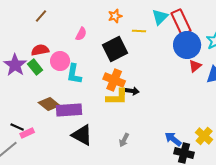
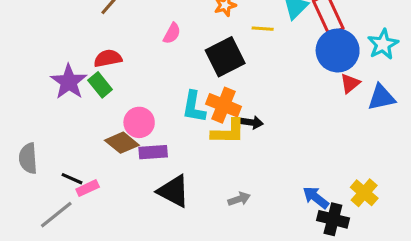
pink circle: (60, 61) -> (139, 122), moved
cyan L-shape: (74, 74) -> (194, 107), moved
purple rectangle: (69, 110) -> (153, 152), size x0.7
gray arrow: (124, 140) -> (239, 199), turned -136

